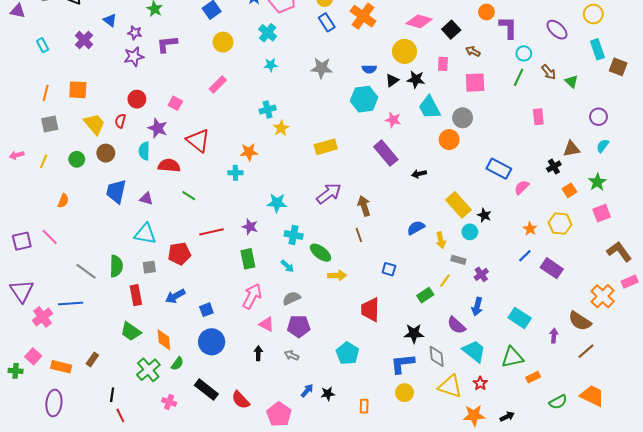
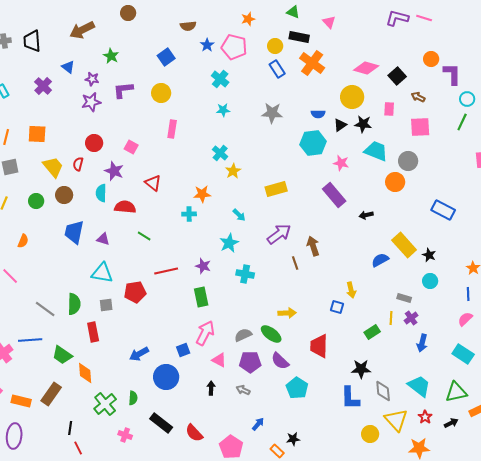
yellow circle: (223, 42) -> (161, 93), moved
pink rectangle: (218, 85) -> (172, 129), turned -36
cyan trapezoid: (429, 107) -> (376, 151), turned 140
cyan cross: (268, 109) -> (220, 153), turned -35
red triangle: (198, 141) -> (153, 183), size x0.7
pink semicircle: (522, 187) -> (465, 319), moved
cyan star: (277, 203) -> (229, 243), turned -30
blue semicircle: (416, 228) -> (380, 260), moved
cyan circle: (470, 232) -> (430, 281), moved
brown line: (359, 235) -> (295, 263), moved
yellow arrow: (441, 240) -> (351, 290), moved
green ellipse: (320, 253) -> (271, 334), moved
blue line: (525, 256) -> (468, 294), turned -48
cyan arrow: (287, 266) -> (239, 215), moved
purple cross: (481, 274) -> (411, 318), moved
yellow line: (445, 281) -> (391, 318), turned -32
blue arrow: (175, 296) -> (139, 354), moved
blue square: (206, 310) -> (183, 350), moved
purple semicircle: (456, 325) -> (280, 361), moved
green trapezoid: (131, 331) -> (62, 355), moved
orange diamond: (164, 340) -> (85, 373), moved
brown rectangle: (92, 359) -> (51, 394), size x1.6
green semicircle: (177, 364) -> (133, 398), turned -32
blue L-shape: (402, 364) -> (350, 398), turned -85
yellow triangle: (450, 386) -> (396, 420), turned 30
yellow circle: (405, 393) -> (370, 434), moved
black star: (328, 394) -> (293, 439), moved
orange rectangle: (364, 406) -> (277, 451), moved, turned -48
black arrow: (507, 416) -> (451, 423), moved

